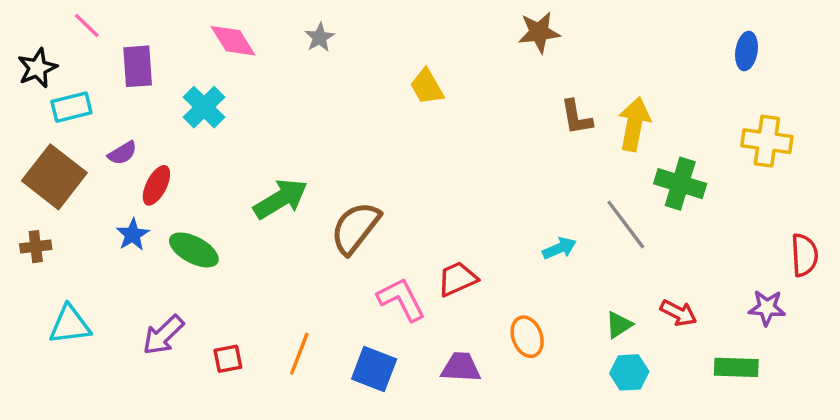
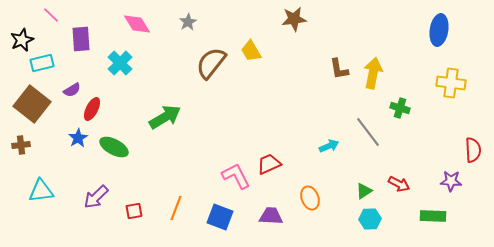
brown star: (539, 32) -> (294, 19), moved
blue ellipse: (746, 51) -> (439, 30), size x1.4
green cross: (680, 184) -> (400, 108), size x0.7
brown semicircle: (355, 228) -> (211, 63), moved

